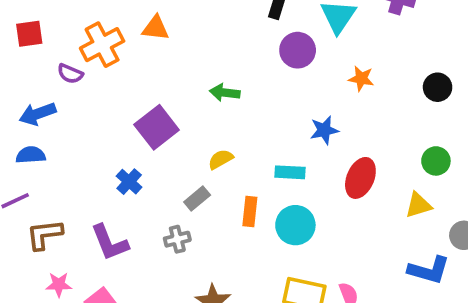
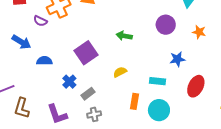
purple circle: (298, 50) -> (166, 25), moved
blue arrow: (37, 114) -> (21, 42), turned -132
blue semicircle: (31, 155) -> (44, 61), moved
gray rectangle: (197, 199) -> (88, 94), moved
brown L-shape: (44, 235) -> (22, 108), turned -70

